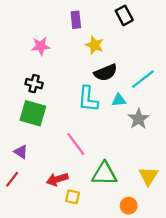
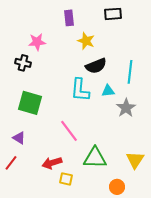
black rectangle: (124, 15) -> (113, 14), turned -66
cyan line: (143, 79) -> (130, 72), turned -45
black cross: (34, 84) -> (23, 63), moved

